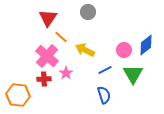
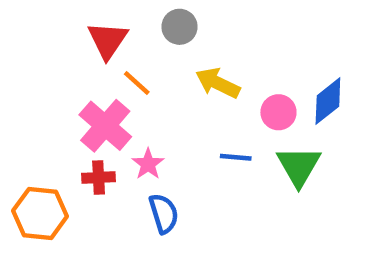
gray circle: (88, 12) -> (180, 27), moved
yellow arrow: (85, 50) -> (218, 83), moved
blue line: (105, 70) -> (236, 157), turned 32
blue semicircle: (104, 95) -> (164, 213), moved

